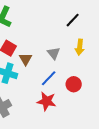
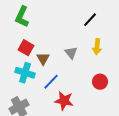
blue line: (49, 78) -> (51, 82), moved
red circle: (74, 84) -> (100, 82), moved

